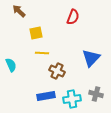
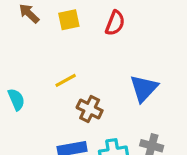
yellow square: (36, 33) -> (69, 20), moved
yellow line: (42, 53) -> (66, 80), turned -32

